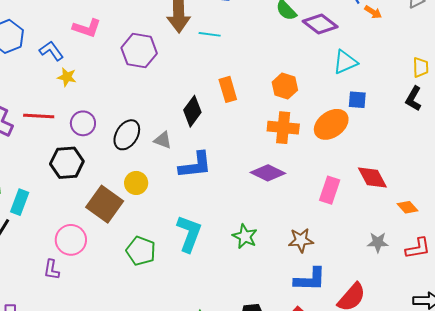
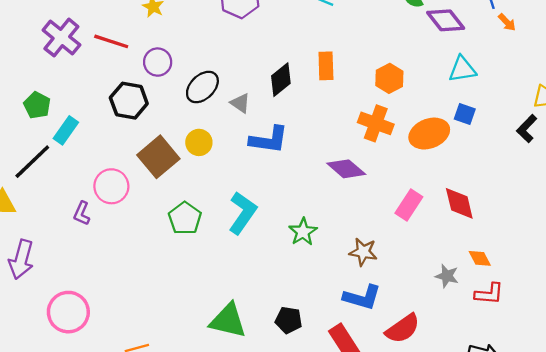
orange diamond: (407, 207) -> (480, 258), moved

